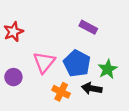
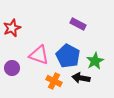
pink triangle: (44, 62) -> (39, 55), turned -50

